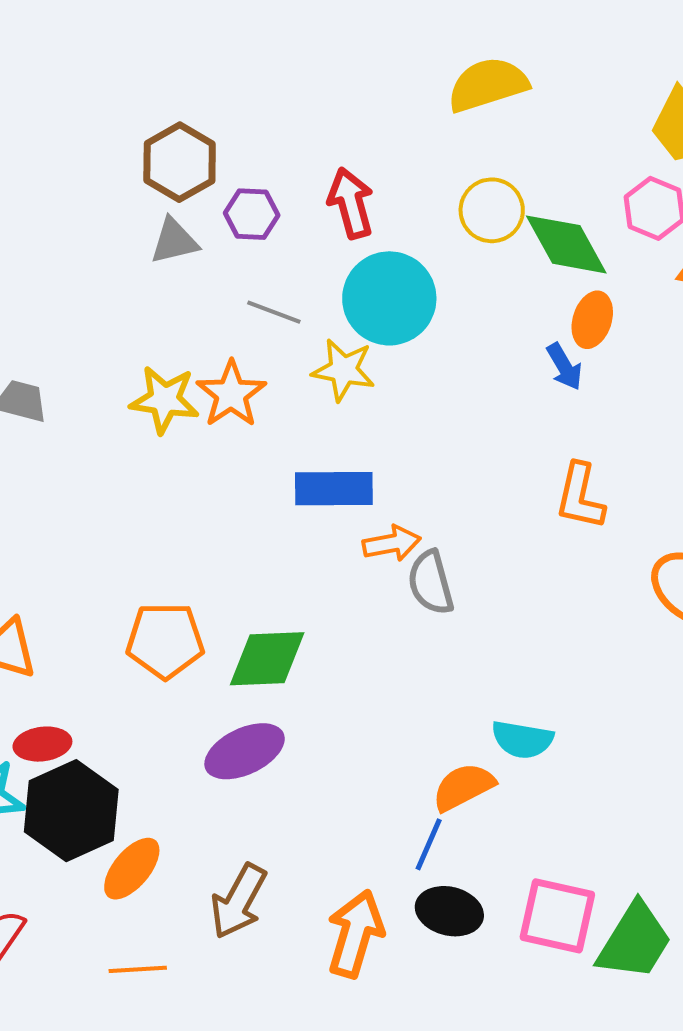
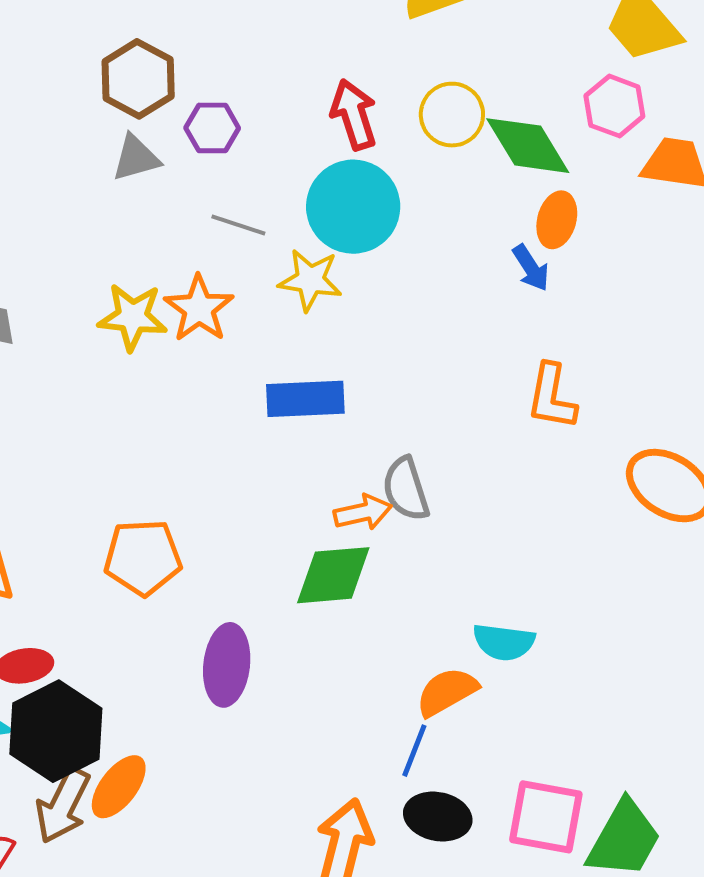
red arrow: (351, 203) -> (354, 115), moved
orange arrow: (392, 543) -> (363, 512), moved
green diamond: (267, 659) -> (333, 575), moved
purple ellipse: (245, 751) -> (227, 665), turned -56
brown arrow: (238, 901) -> (63, 805), moved

